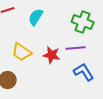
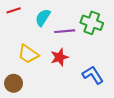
purple line: (76, 48) -> (65, 31), moved
red star: (52, 55) -> (59, 57), turned -30

